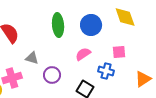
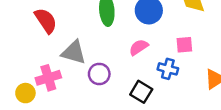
gray triangle: (32, 58) -> (74, 52), size x1.5

